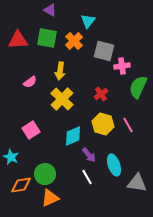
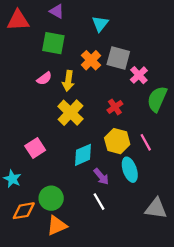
red triangle: (18, 40) -> (18, 20), moved
orange cross: (74, 41) -> (91, 60), moved
pink cross: (122, 66) -> (139, 75), turned -35
pink semicircle: (30, 82) -> (44, 78), moved
cyan ellipse: (114, 165) -> (130, 170), moved

